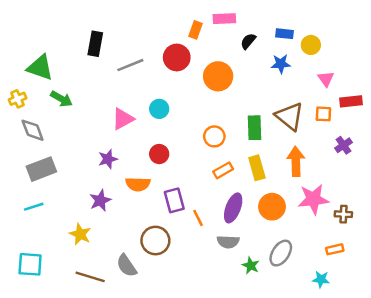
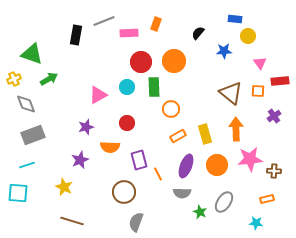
pink rectangle: (224, 19) -> (129, 33), moved
blue rectangle: (285, 34) -> (235, 19), moved
red circle: (177, 57) -> (141, 62), moved
gray line: (130, 65) -> (104, 21), moved
green arrow: (61, 99) -> (49, 79), turned -60
green rectangle: (254, 128) -> (154, 87), moved
cyan square: (30, 264) -> (18, 193), moved
gray semicircle: (127, 266) -> (136, 222), moved, turned 54

